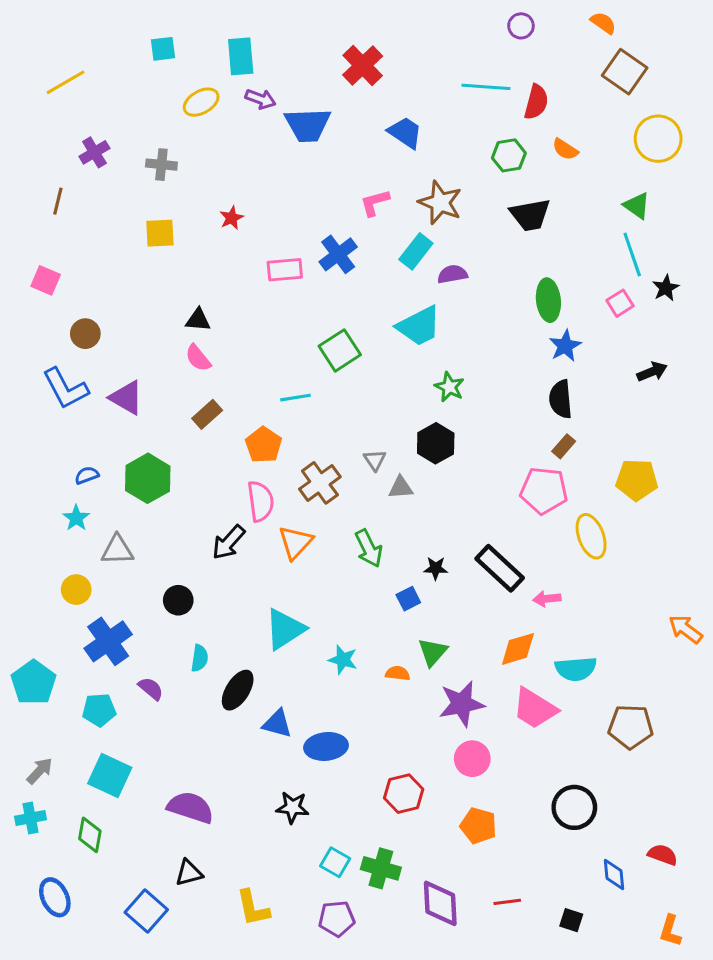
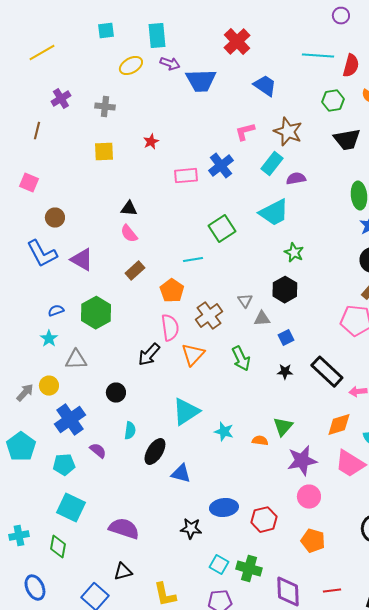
blue square: (408, 599) -> (286, 338), moved
blue ellipse: (326, 746) -> (224, 508), moved
gray arrow: (40, 771) -> (25, 393), moved

